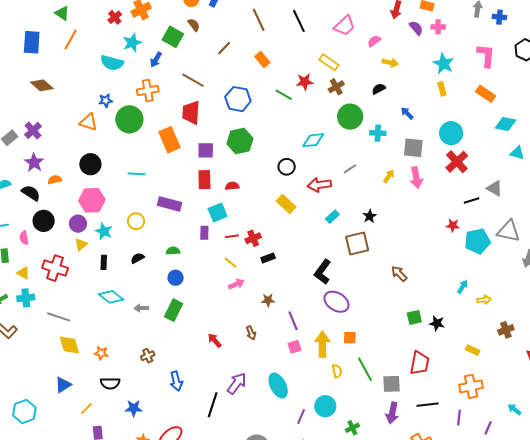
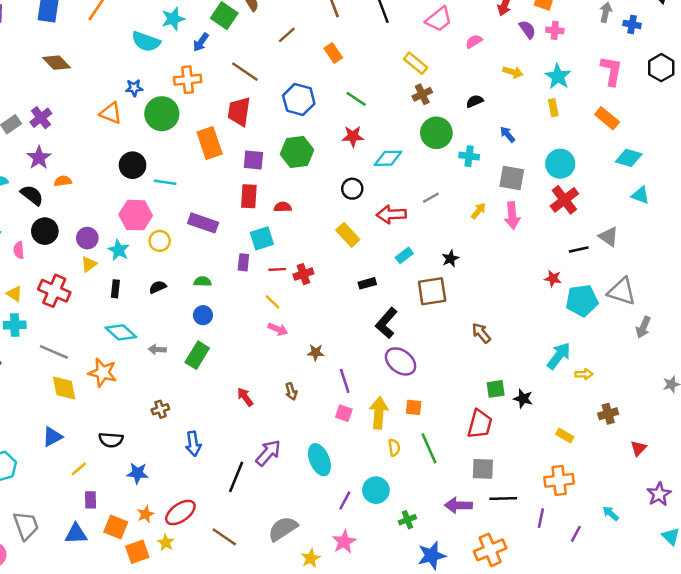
yellow arrow: (390, 63) -> (513, 72), moved
red star: (305, 82) -> (353, 136), moved
black circle: (90, 164) -> (133, 165), moved
pink hexagon: (92, 200) -> (136, 215), moved
black rectangle: (268, 258) -> (367, 283), moved
pink arrow: (236, 284) -> (278, 329), turned 42
cyan arrow: (463, 287) -> (559, 356), size x1.6
pink square: (295, 347) -> (344, 413), turned 32
orange star: (101, 353) -> (103, 373), moved, size x1.6
red trapezoid: (420, 363) -> (480, 424), moved
gray square: (391, 384) -> (483, 469), moved
purple arrow: (392, 413) -> (458, 505), turned 75

